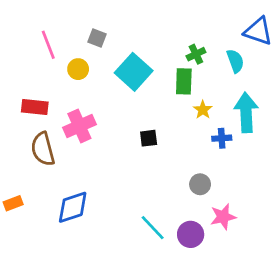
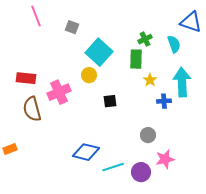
pink line: (48, 45) -> (36, 16), moved
yellow circle: (78, 69) -> (89, 75), moved
blue diamond: (73, 207) -> (86, 152), moved, turned 32
cyan line: (153, 228) -> (113, 167), turned -65

